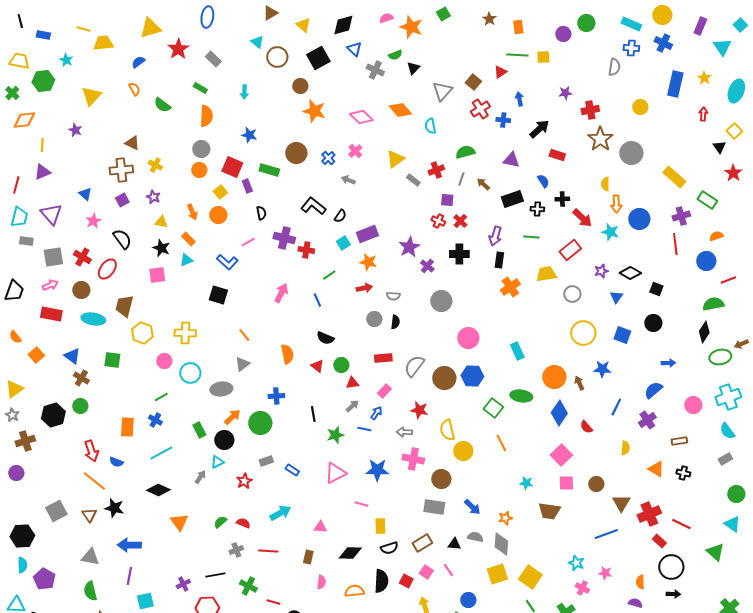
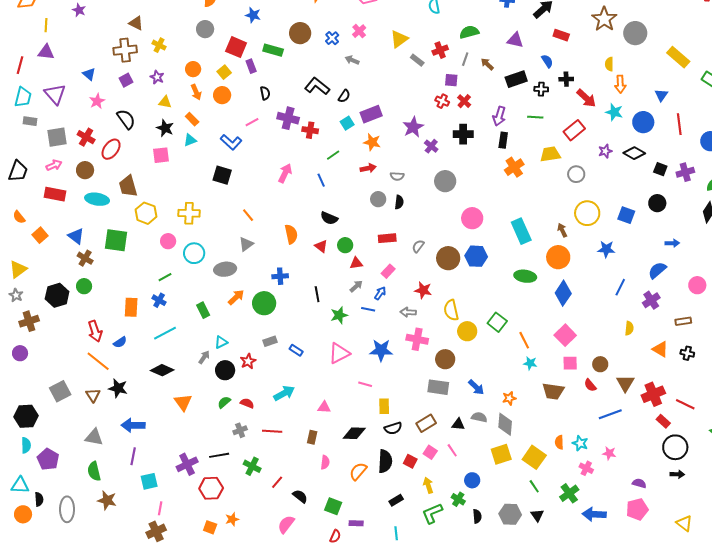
orange circle: (199, 170) -> (193, 69), moved
purple triangle: (42, 172) -> (46, 52), turned 30
purple cross: (681, 216) -> (685, 172), moved
blue circle: (639, 219) -> (643, 122), moved
blue triangle: (616, 297) -> (661, 95), moved
brown trapezoid: (124, 306) -> (128, 186), turned -30
cyan rectangle: (517, 351) -> (521, 231), size x1.4
green square: (112, 360) -> (116, 240), size x1.4
gray semicircle: (414, 366) -> (418, 246), size x0.6
brown arrow: (579, 383) -> (562, 230), moved
green square: (493, 408) -> (497, 322), moved
red semicircle: (586, 427) -> (590, 385), moved
black circle: (224, 440) -> (225, 370), moved
orange line: (501, 443) -> (524, 340), moved
blue semicircle: (116, 462) -> (120, 342), turned -56
orange semicircle: (640, 582) -> (559, 442), moved
purple cross: (183, 584) -> (187, 464), size x1.5
orange semicircle: (354, 591) -> (358, 471), turned -42
red line: (273, 602) -> (277, 482), turned -64

